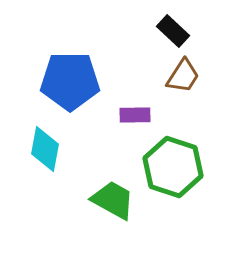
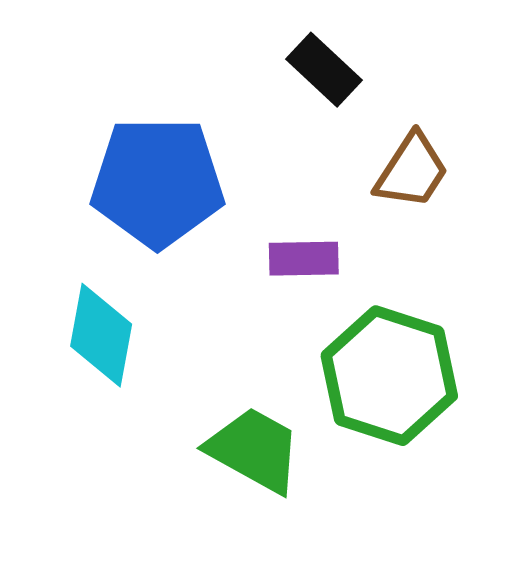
black rectangle: (173, 31) -> (324, 70), moved

